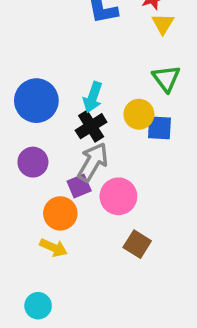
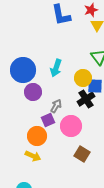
black cross: (91, 126) -> (86, 99), moved
purple circle: (33, 162) -> (33, 92), moved
gray arrow: (93, 162) -> (56, 106), size x0.6

